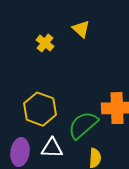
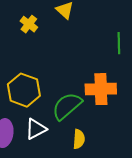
white triangle: (52, 148) -> (36, 129), turned -30

